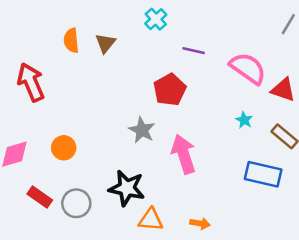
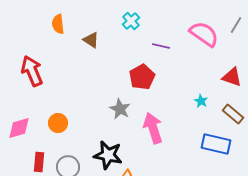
orange semicircle: (71, 41) -> (58, 24), moved
brown triangle: (105, 43) -> (91, 40), turned -36
pink semicircle: (248, 68) -> (204, 34), moved
red rectangle: (40, 197) -> (39, 162), turned 60

